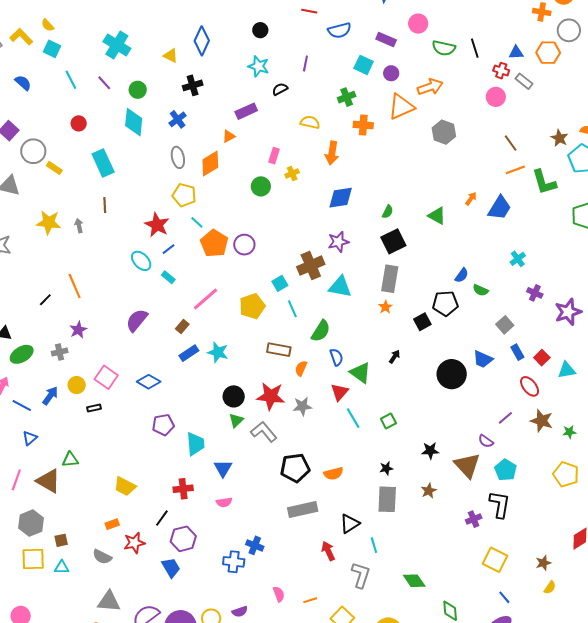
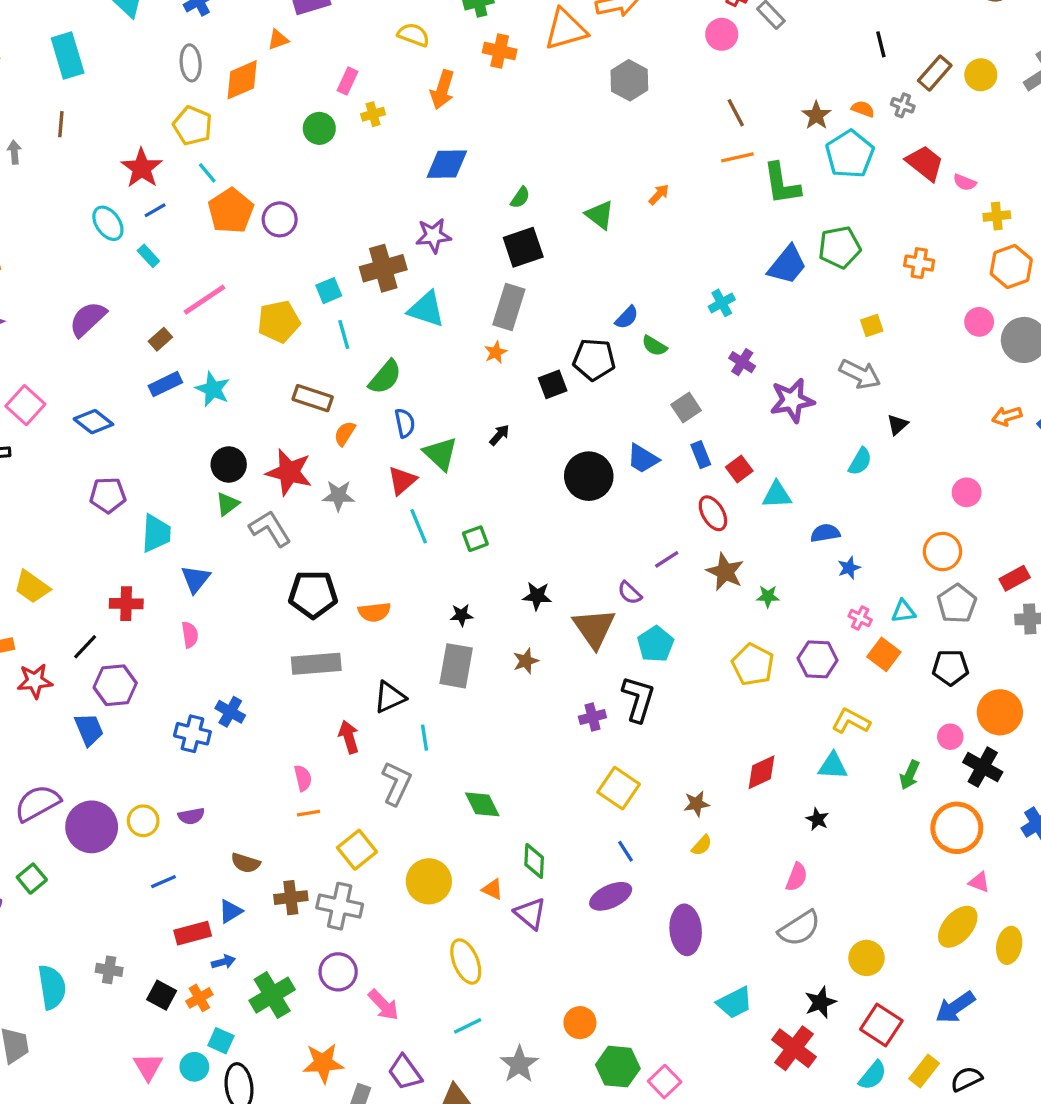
blue trapezoid: (500, 208) -> (787, 265), moved
pink semicircle: (224, 502) -> (190, 635), turned -98
pink semicircle: (279, 594) -> (303, 778), moved

